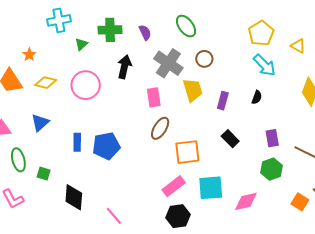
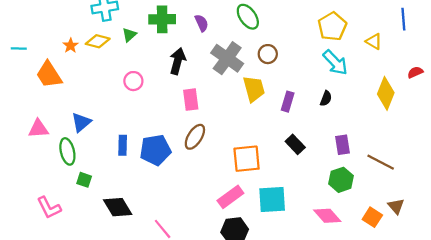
yellow diamond: (46, 83) -> (98, 41), moved
pink circle: (86, 85) -> (133, 81), size x0.6
pink rectangle: (154, 97) -> (191, 100), moved
brown ellipse: (160, 128) -> (195, 137), moved
green ellipse: (18, 160) -> (67, 151), moved
black diamond: (74, 197) -> (118, 207), turned -36
pink diamond: (246, 201) -> (327, 216), moved, turned 60

